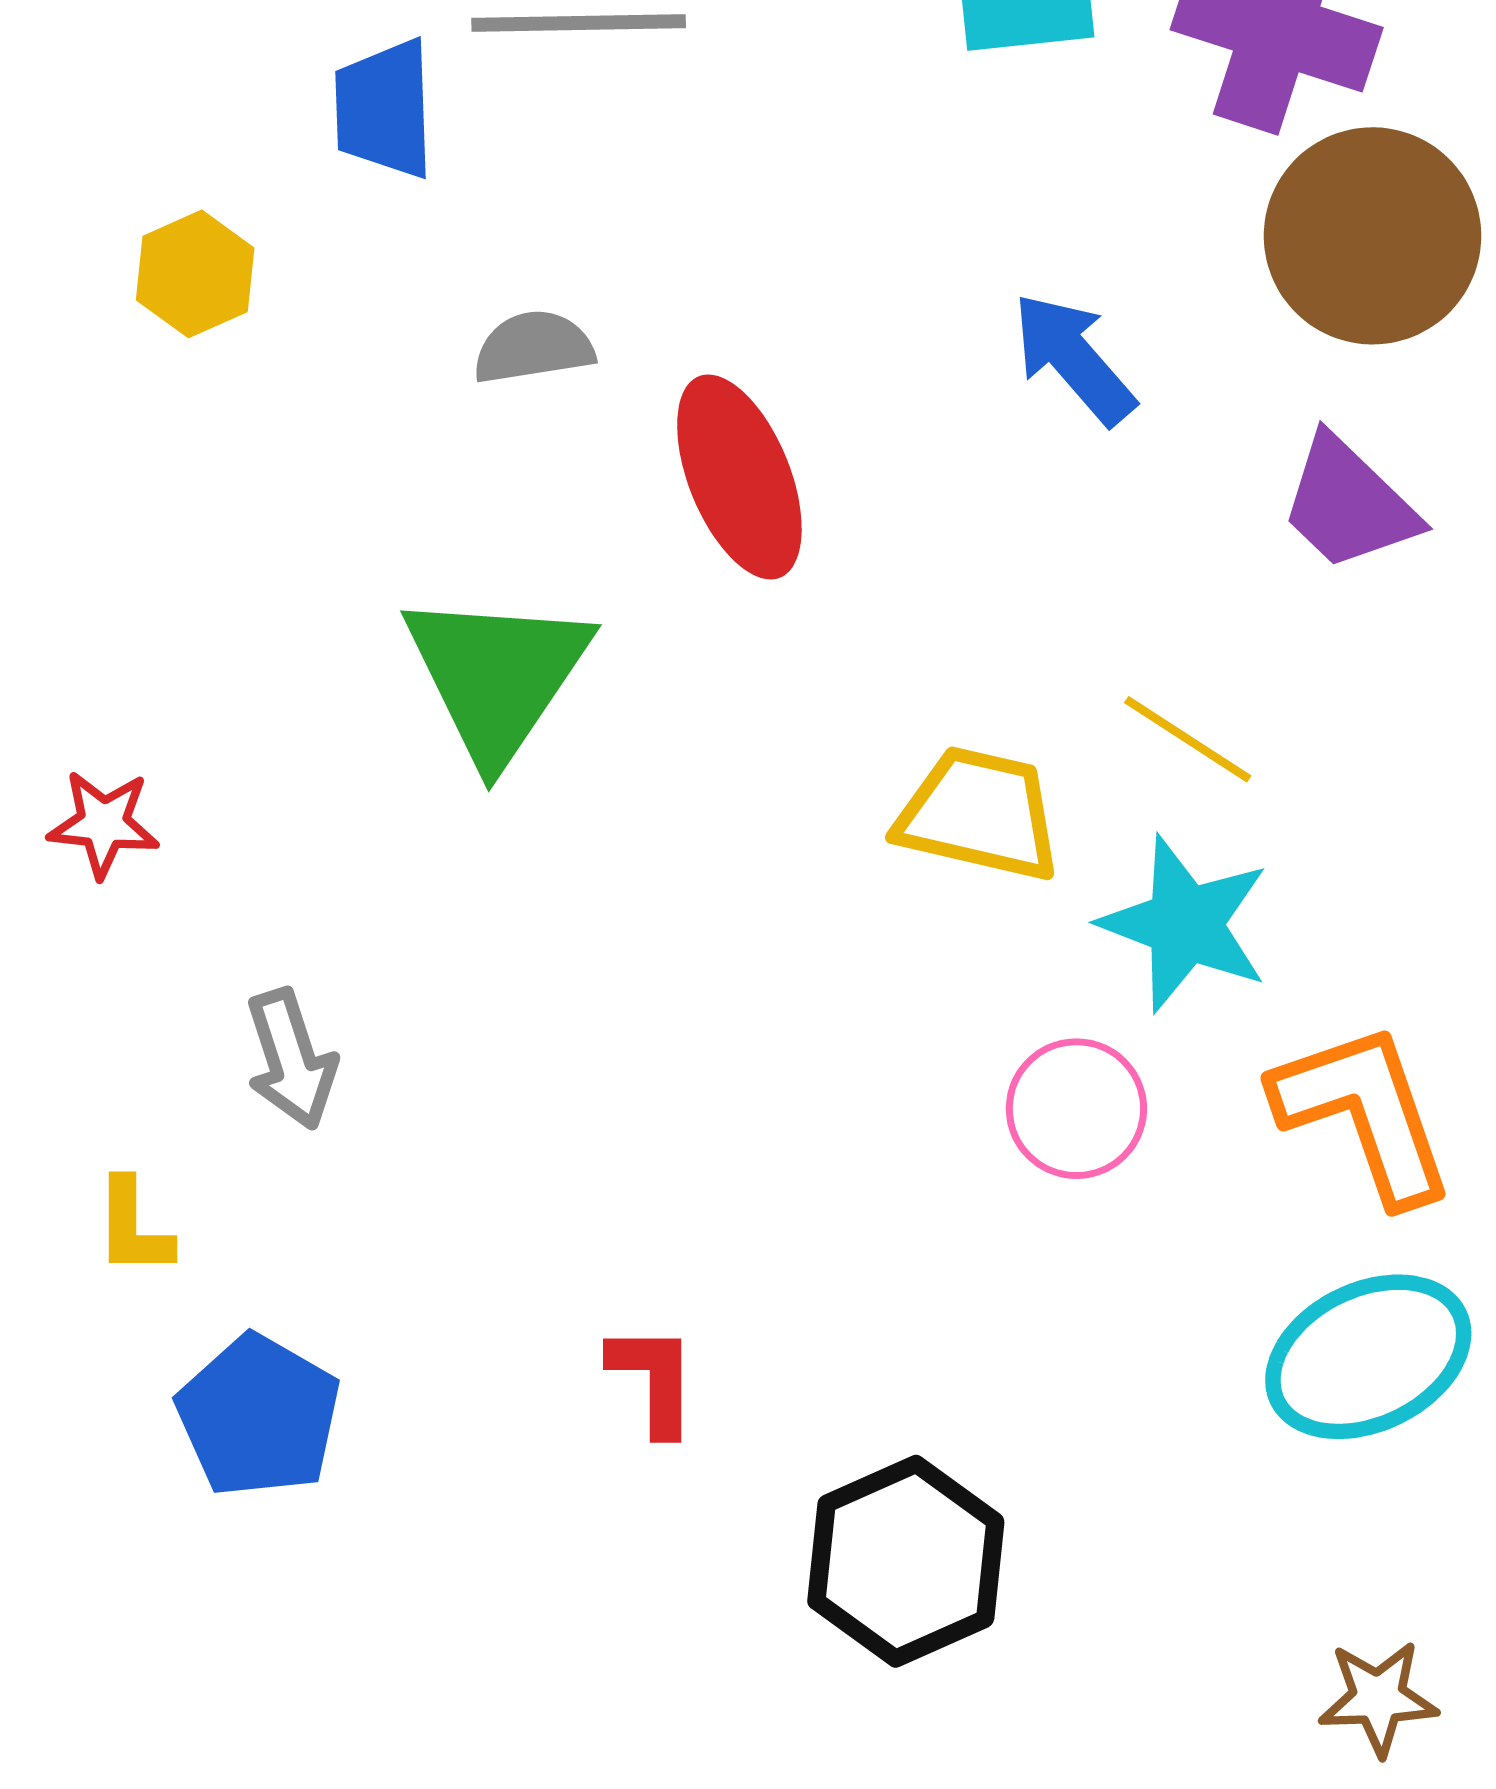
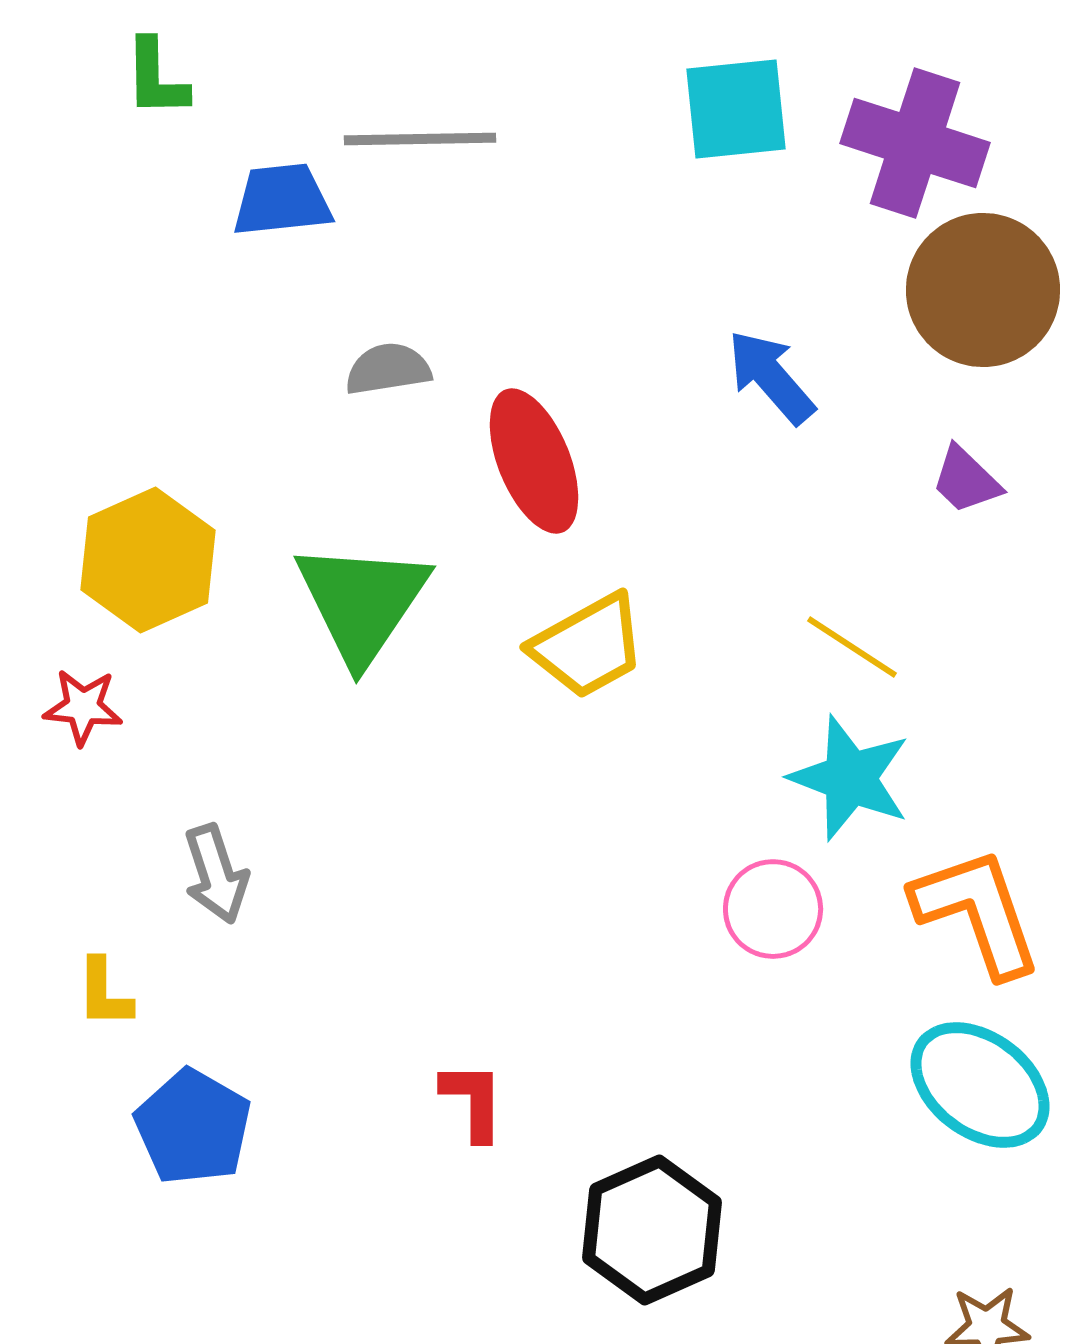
blue trapezoid: (384, 109) -> (282, 200), turned 86
yellow hexagon: (195, 274) -> (148, 560), moved, size x1.6
purple trapezoid: (1349, 504) -> (966, 480), size x0.7
yellow trapezoid: (979, 814) -> (588, 646), moved, turned 138
cyan ellipse: (1368, 1357) -> (980, 1085), turned 63

